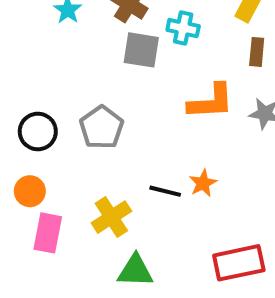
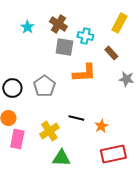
brown rectangle: (257, 52) -> (111, 53), moved, turned -48
orange L-shape: (211, 102) -> (84, 73), moved
orange star: (203, 183) -> (101, 126), moved

